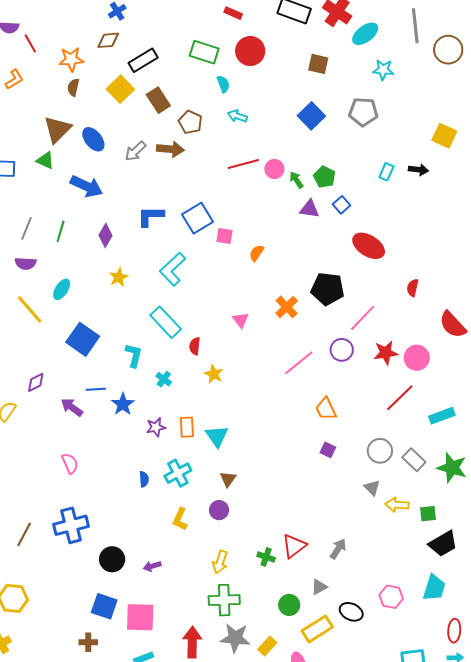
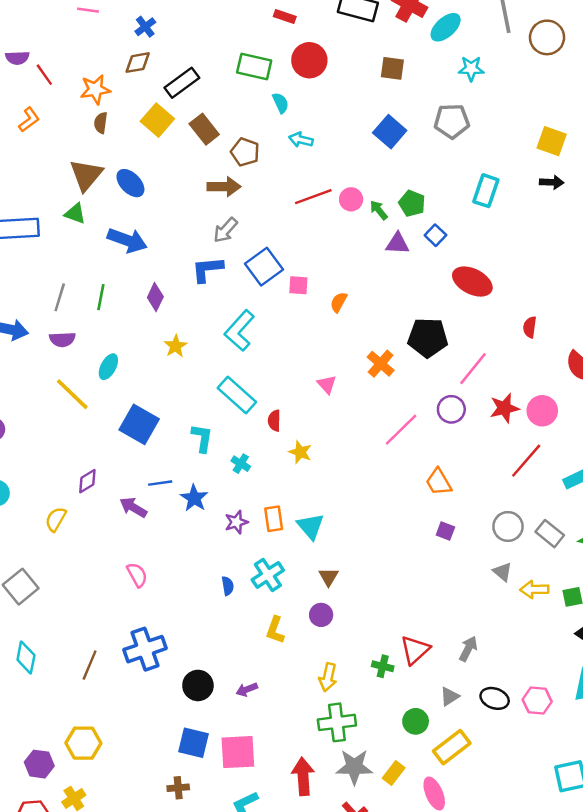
gray arrow: (135, 151) -> (226, 230), moved
black arrow: (418, 170) -> (552, 182), moved
cyan rectangle: (386, 172) -> (486, 191), size x1.5
black ellipse: (351, 612) -> (495, 698), moved

